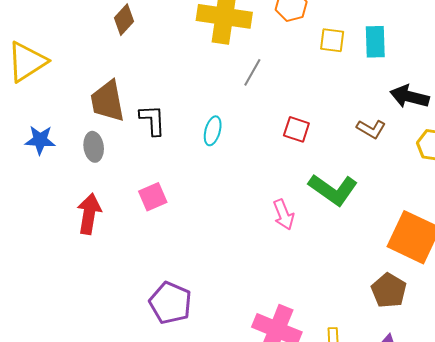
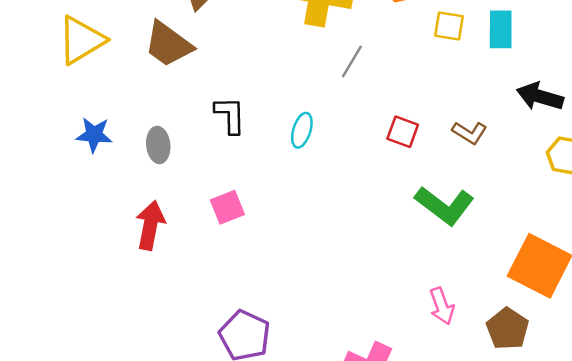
brown trapezoid: (108, 101) -> (168, 44), moved, turned -45
brown L-shape: (371, 129) -> (470, 133), moved
pink arrow: (284, 214) -> (442, 306), moved

